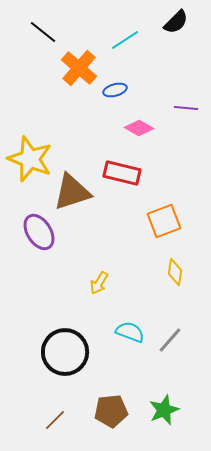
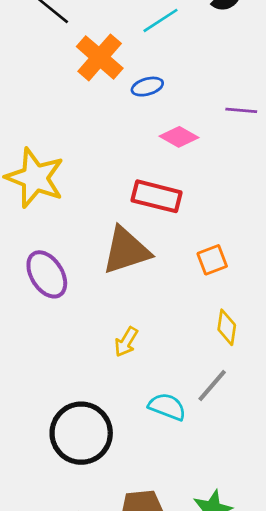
brown triangle: (72, 192) -> (126, 251), moved
orange square: (164, 221) -> (212, 260), size x0.7
gray line: (170, 340) -> (212, 386), moved

